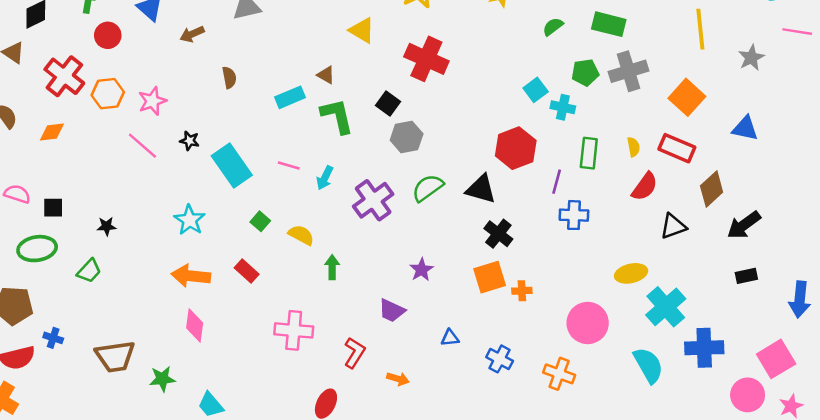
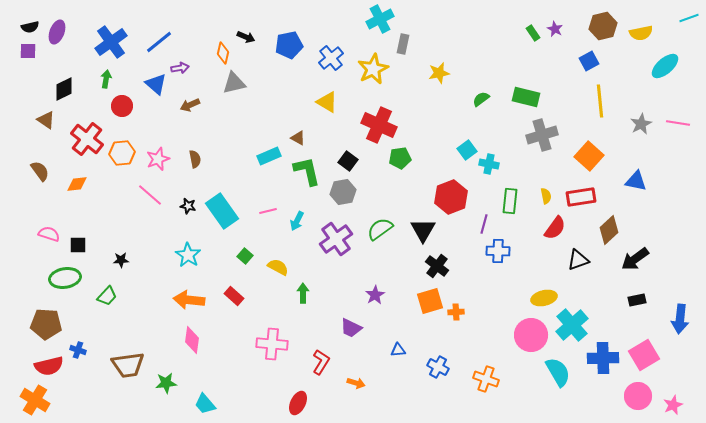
pink line: (797, 32) -> (678, 123), moved
green pentagon: (585, 73) -> (400, 158), moved
brown semicircle: (229, 77) -> (195, 159), moved
gray hexagon: (407, 137) -> (343, 192), moved
black star: (190, 141) -> (188, 206), moved
red rectangle: (677, 148) -> (581, 197), turned -32
pink line: (289, 166) -> (268, 211), turned -30
black triangle: (481, 189) -> (423, 230), turned 44
pink circle: (588, 323) -> (531, 335), moved
pink square: (776, 359) -> (644, 355), moved

